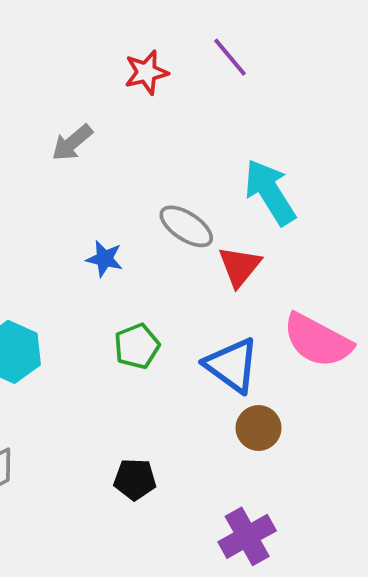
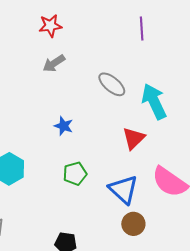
purple line: (230, 57) -> (142, 28), turned 30
red star: (146, 72) -> (50, 26), moved
gray ellipse: (186, 226) -> (112, 84), moved

